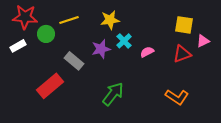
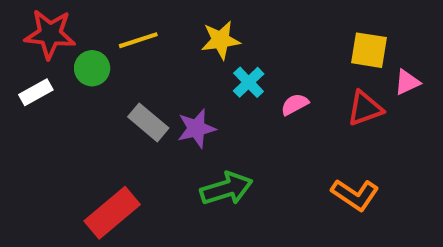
purple star: (101, 49) -> (196, 128), moved
red rectangle: (50, 86) -> (112, 213), moved
green arrow: (113, 94) -> (227, 189), turned 35

